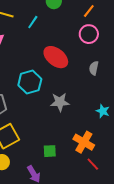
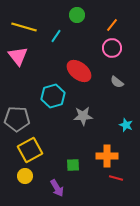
gray semicircle: (94, 68) -> (117, 82), turned -64
orange cross: (84, 142) -> (107, 156), turned -30
red line: (93, 164) -> (116, 178), turned -32

